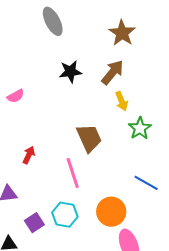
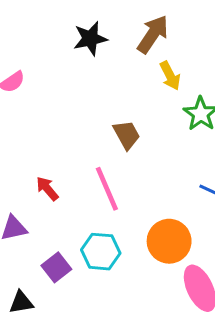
brown trapezoid: (89, 138) -> (127, 135), size x0.7
red arrow: (29, 155) -> (47, 189), moved, turned -60

